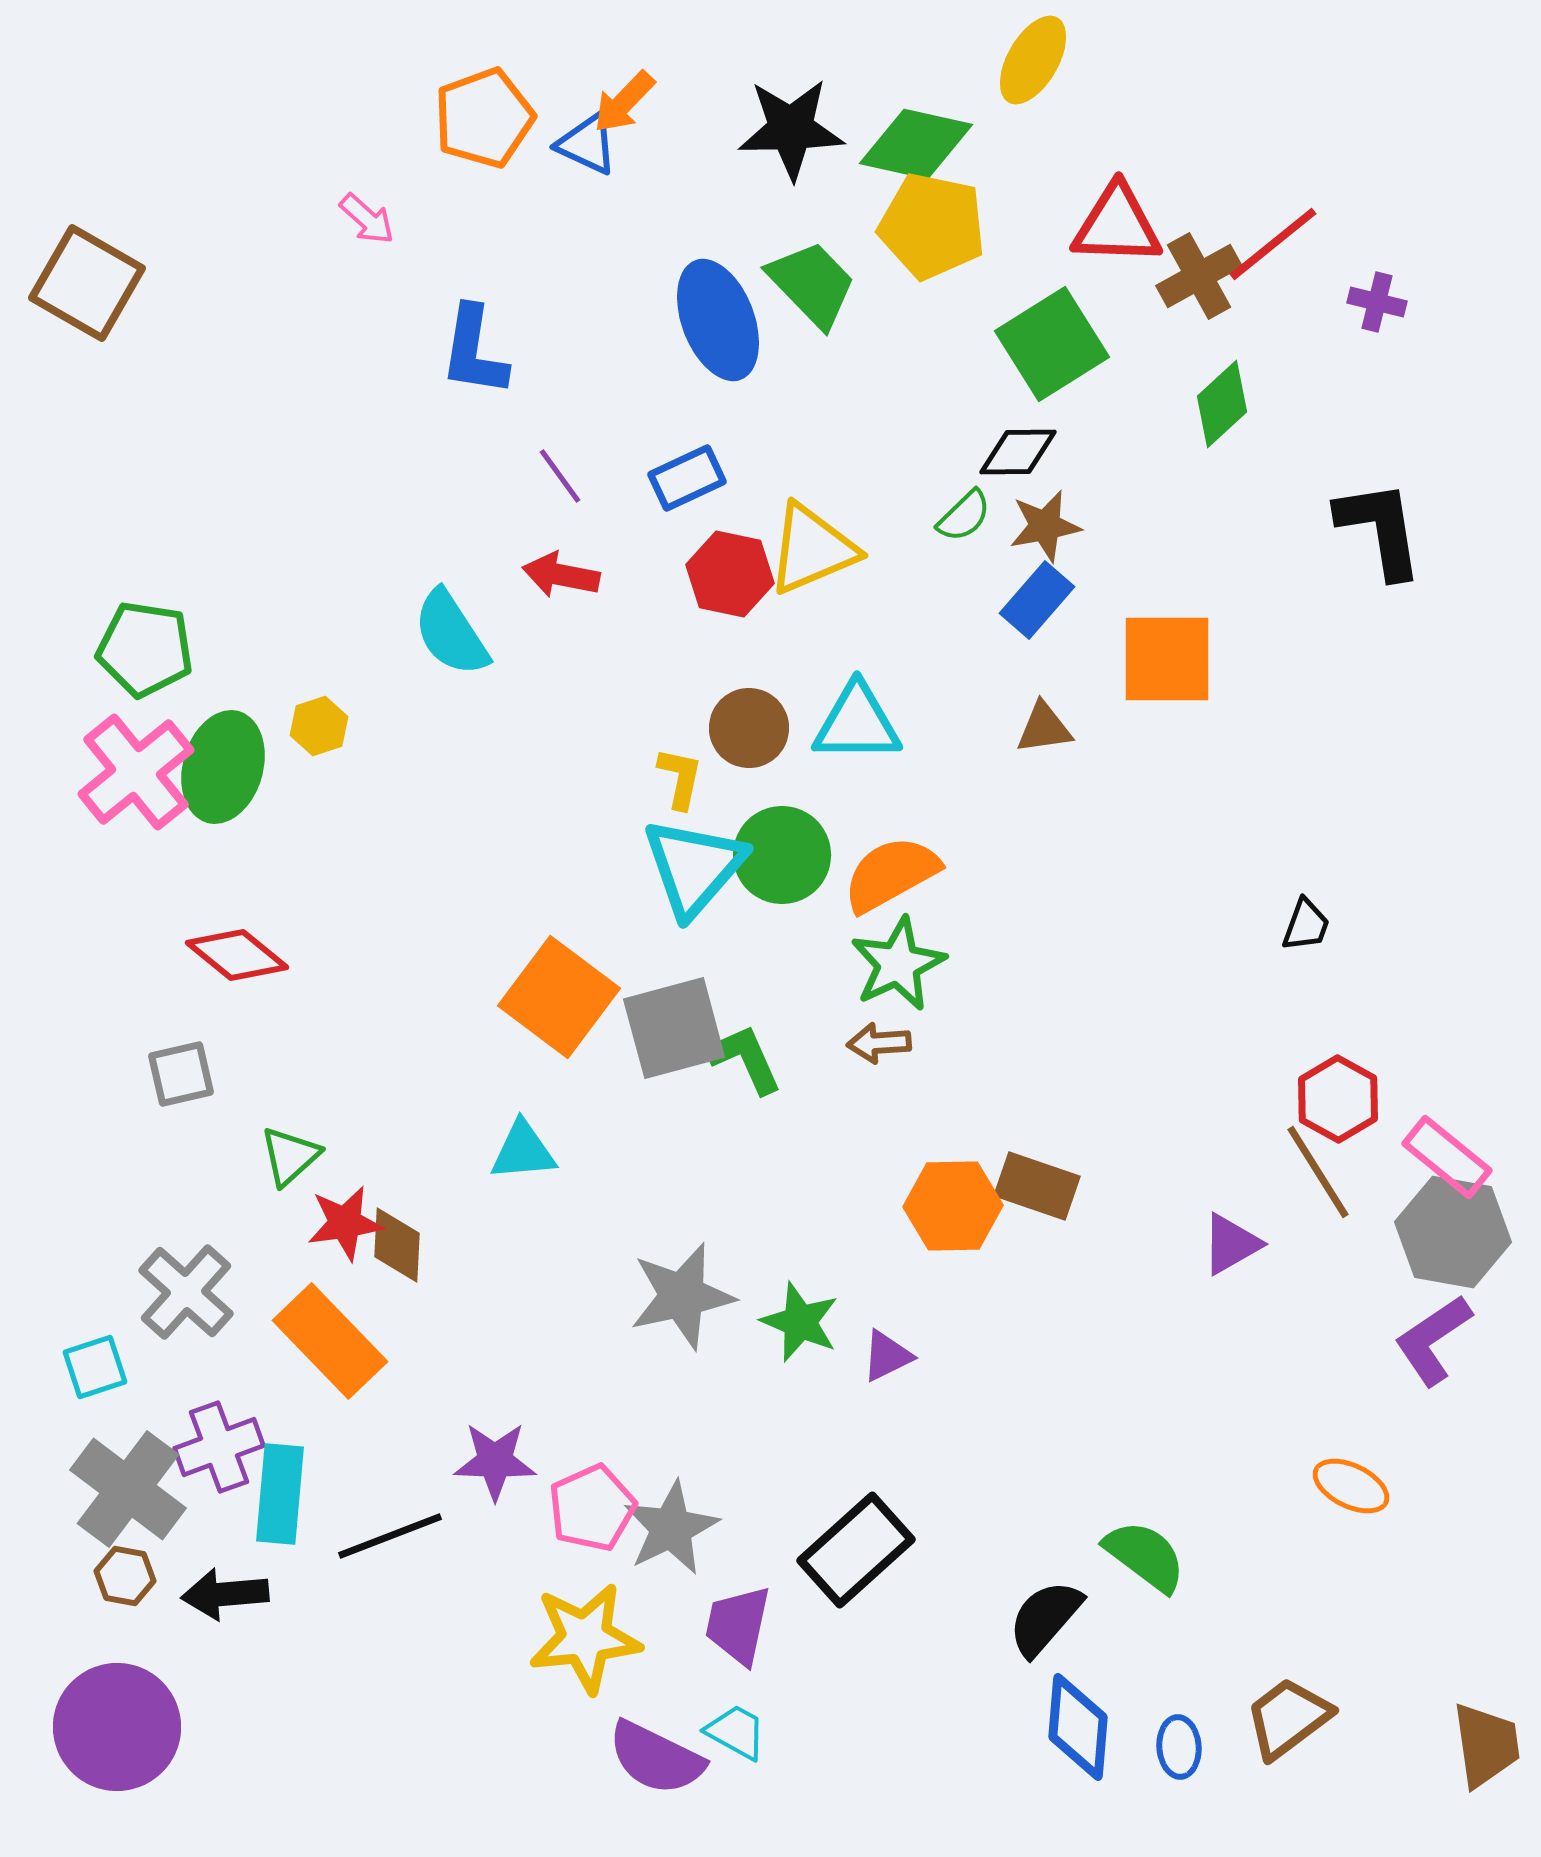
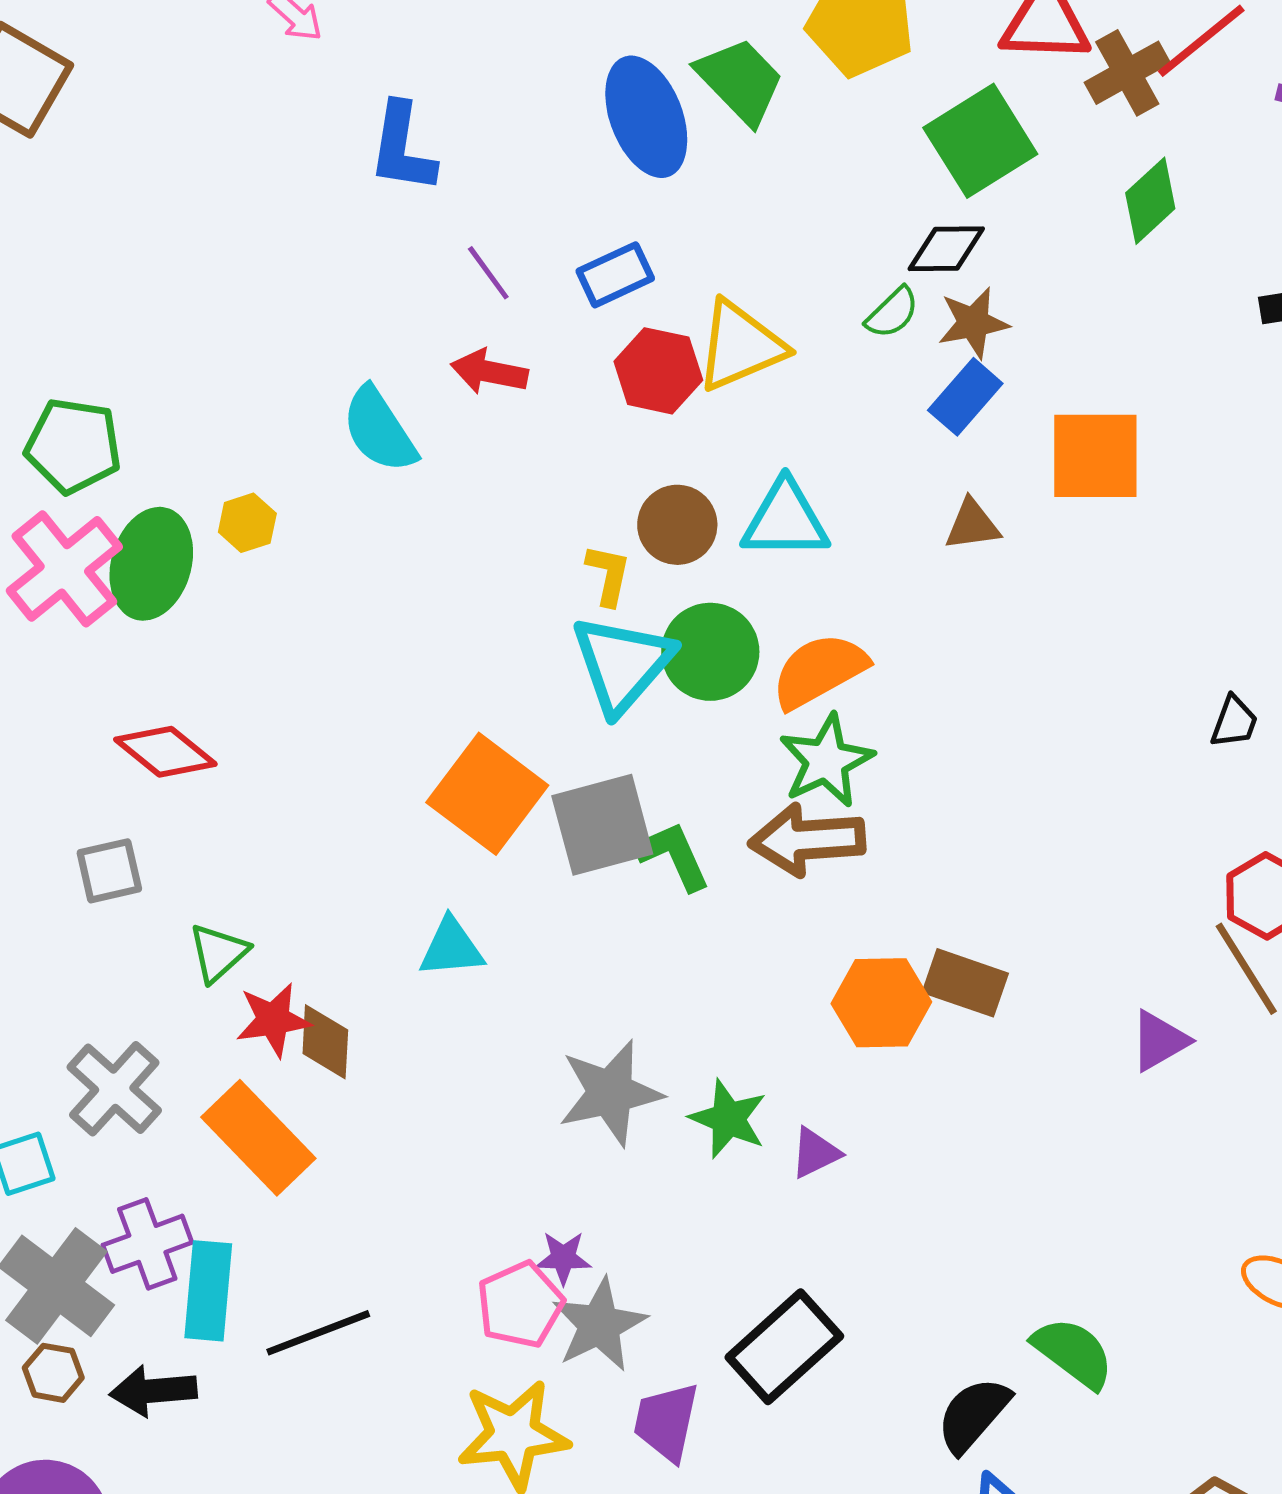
brown arrow: (879, 1043) -> (807, 840), size x1.8
purple star: (495, 1461) -> (563, 1258), moved, size x0.7

